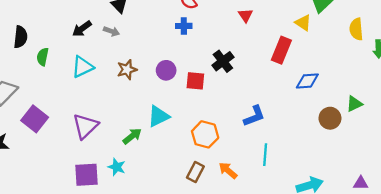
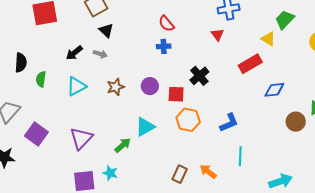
red rectangle: (281, 50) -> (250, 64), turned 40
orange hexagon: (205, 134) -> (188, 120), moved

